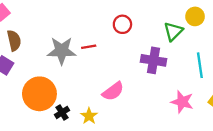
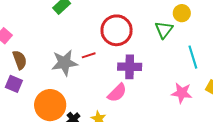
red circle: (122, 24) -> (117, 30), size x1.8
purple cross: (153, 60) -> (130, 67), moved

